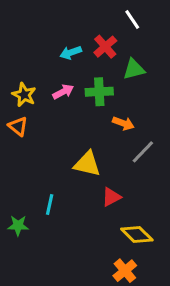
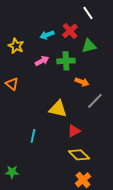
yellow star: (24, 95) -> (16, 46), moved
green star: (18, 226) -> (12, 172), moved
yellow diamond: (137, 235) -> (79, 155), moved

